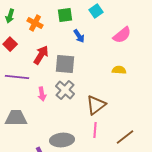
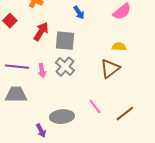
purple line: (17, 77) -> (17, 67), moved
brown triangle: (96, 105) -> (110, 69), moved
pink line: (95, 130) -> (95, 107), turned -42

